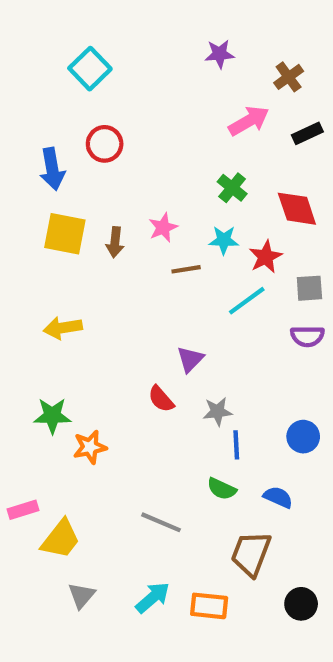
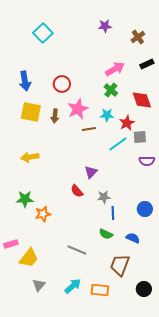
pink arrow: (249, 121) -> (115, 69), moved
red circle: (105, 144) -> (62, 84), moved
pink star: (163, 228) -> (78, 109), size x1.5
gray square: (309, 288) -> (140, 137), moved

